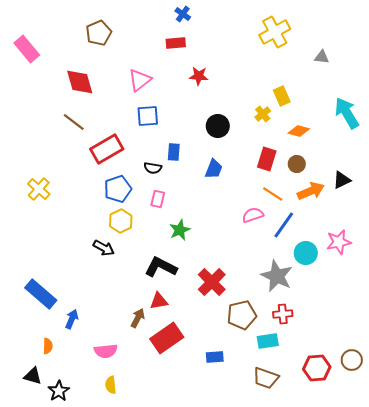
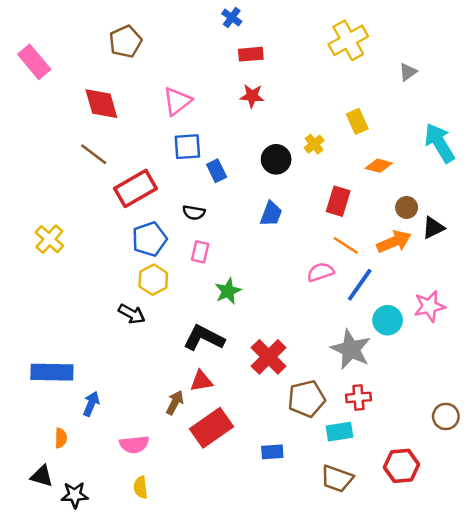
red rectangle: (176, 43) -> (251, 54), moved
gray triangle: (322, 57) -> (408, 72), turned -42
yellow cross: (263, 114) -> (314, 144), moved
blue rectangle: (174, 152) -> (217, 171), moved, turned -30
brown circle: (297, 164) -> (407, 207), moved
blue rectangle: (41, 294) -> (52, 372), turned -40
brown circle: (352, 360) -> (446, 416), moved
black star: (59, 391) -> (75, 495), turned 30

